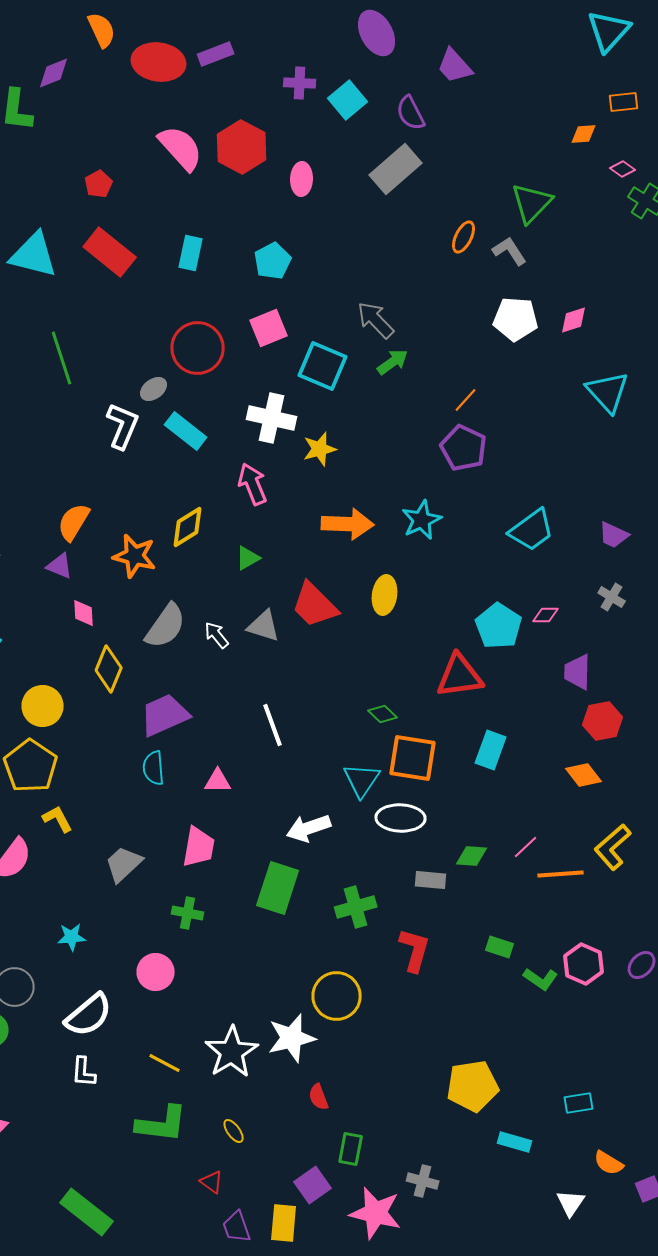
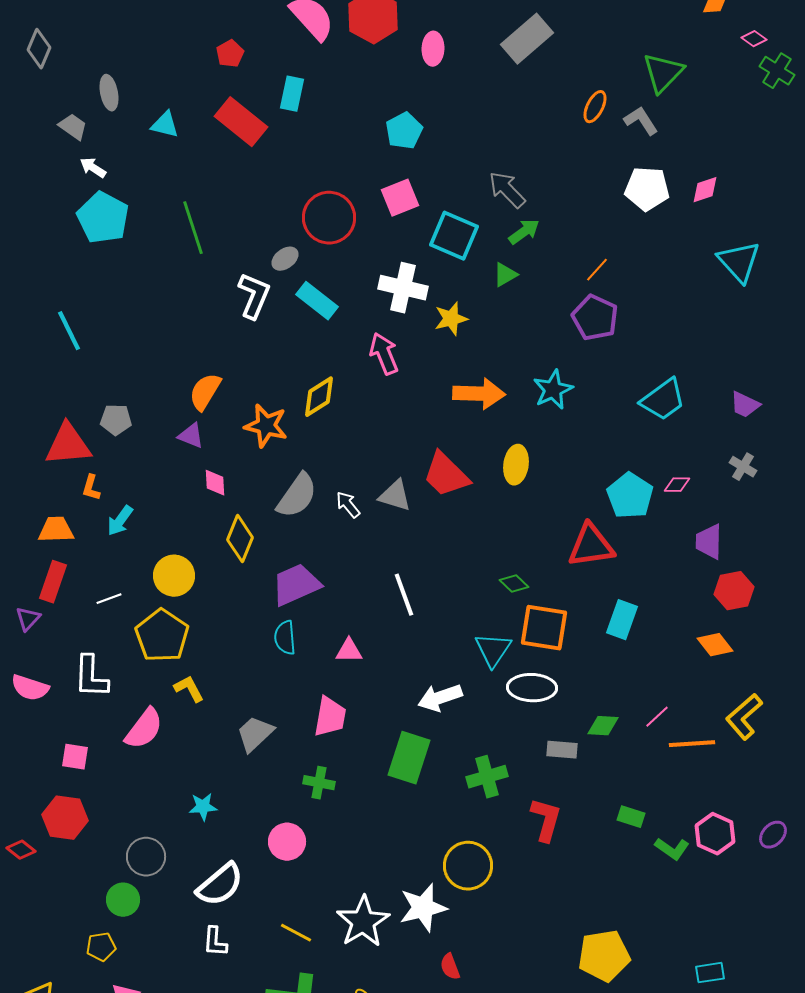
cyan rectangle: (191, 253) -> (292, 94), moved
cyan triangle: (34, 255) -> (165, 125), size x0.6
green triangle: (248, 558) -> (505, 275), moved

